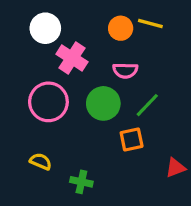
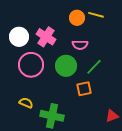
white circle: (45, 28) -> (19, 37), moved
red triangle: (175, 168) -> (112, 116), moved
green cross: (81, 182) -> (52, 116), size x1.6

